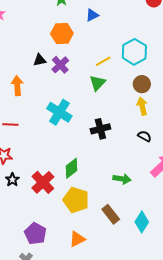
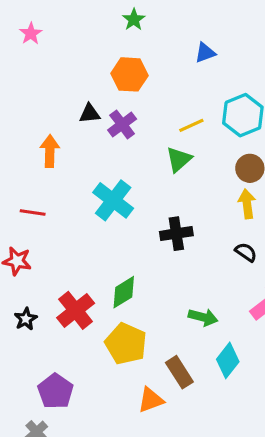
blue triangle: (92, 15) -> (205, 53), moved
black star: (12, 180) -> (26, 319), moved
cyan diamond: (142, 222) -> (228, 360), moved
orange triangle: (77, 239) -> (151, 400), moved

